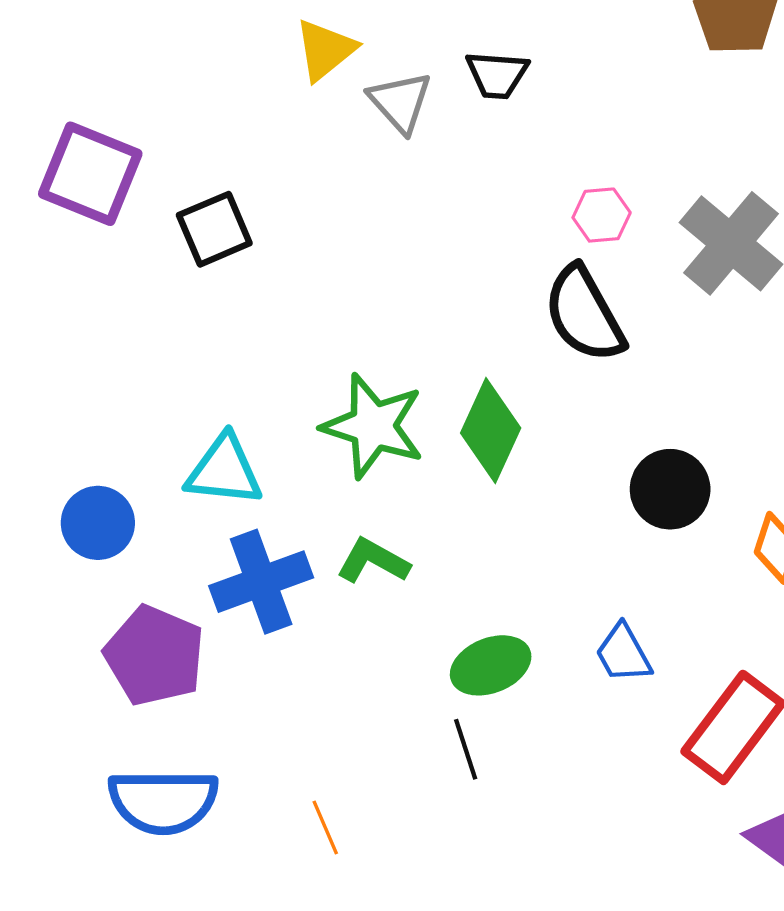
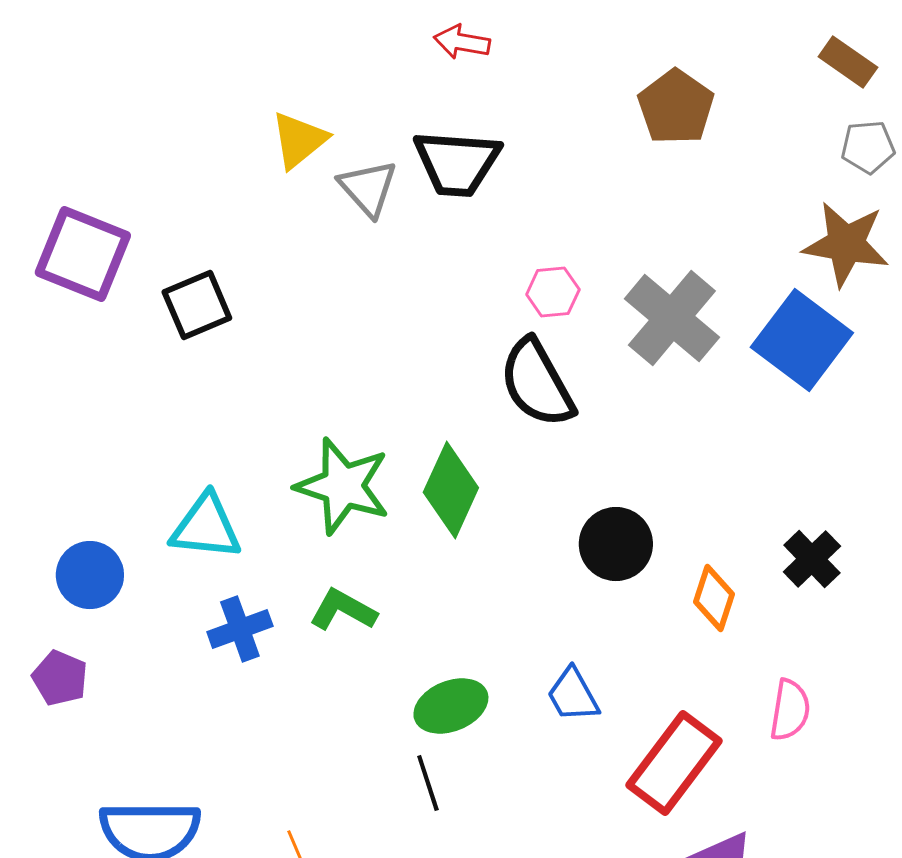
black trapezoid: (497, 75) -> (457, 163), size x1.5
blue cross: (261, 582) -> (240, 629), size x0.7
purple pentagon: (154, 656) -> (60, 678), moved, size x0.6

